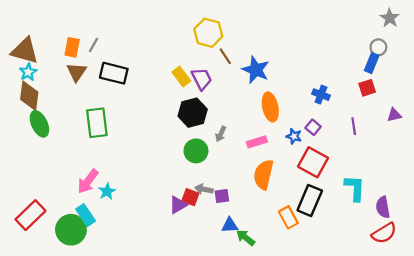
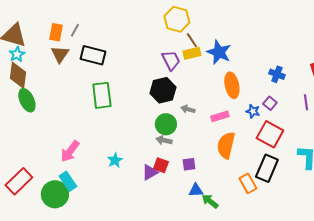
yellow rectangle: (181, 77) -> (192, 53), moved, turned -66
green rectangle: (97, 123) -> (102, 95), moved
gray arrow: (221, 134) -> (188, 109), turned 80
gray arrow: (204, 189) -> (164, 140), moved
cyan star: (107, 191) -> (115, 160), moved

